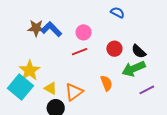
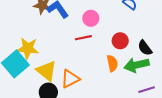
yellow star: (30, 70) -> (28, 48), turned 30
orange semicircle: (106, 83) -> (112, 63), moved
yellow triangle: (51, 88) -> (47, 71), size x1.5

